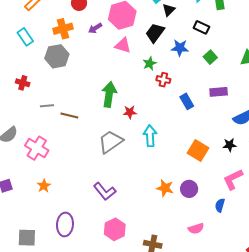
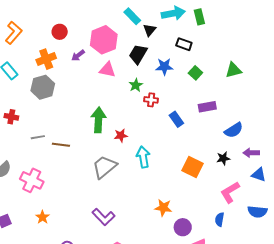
purple circle: (189, 189) -> (183, 227), moved

